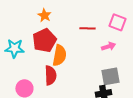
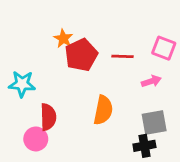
red pentagon: (44, 40) -> (81, 55), moved
orange semicircle: (59, 55) -> (103, 110), moved
red semicircle: (50, 75) -> (48, 117), moved

